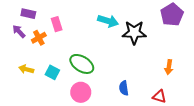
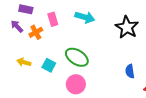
cyan arrow: (108, 21) -> (85, 17), moved
black star: (134, 33) -> (127, 27), turned 30
blue semicircle: (124, 88) -> (130, 71), moved

